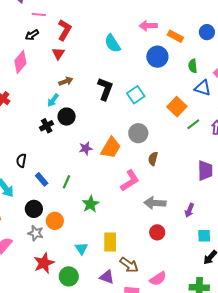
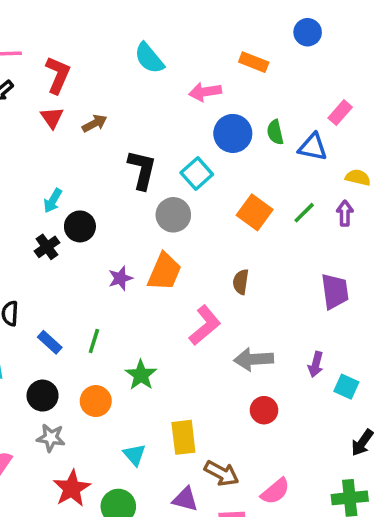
pink arrow: (148, 26) -> (205, 92), moved
blue circle: (207, 32) -> (308, 32), moved
cyan semicircle: (112, 43) -> (149, 58), moved
blue circle: (157, 57) -> (233, 133), moved
green semicircle: (193, 66) -> (275, 132), moved
brown arrow: (66, 81) -> (95, 123), moved
orange square: (177, 107) -> (255, 212), moved
gray circle: (138, 133) -> (173, 215), moved
orange circle: (55, 221) -> (96, 401), moved
cyan square: (204, 236) -> (346, 387), moved, turned 32

